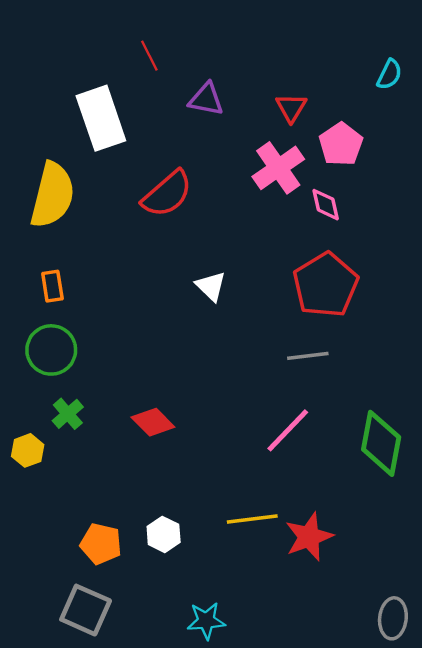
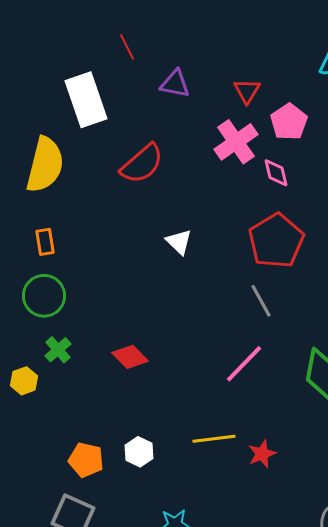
gray line: (308, 356) -> (261, 301), turned 68
red star: (309, 537) -> (262, 454), size x0.7

